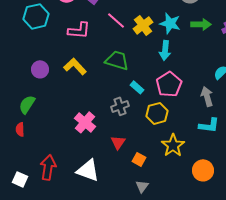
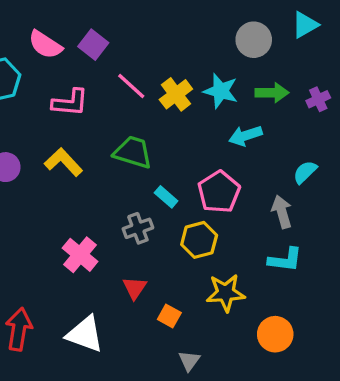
cyan arrow: (165, 50) -> (245, 136), moved, turned 66
yellow star: (173, 145) -> (226, 293), turned 30
gray triangle: (142, 186) -> (189, 361), moved

